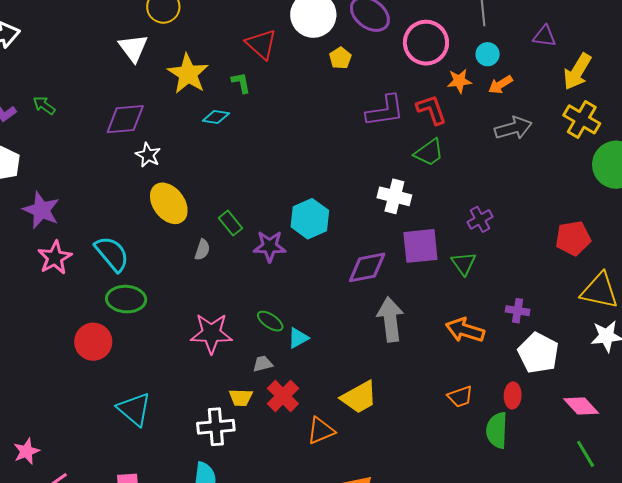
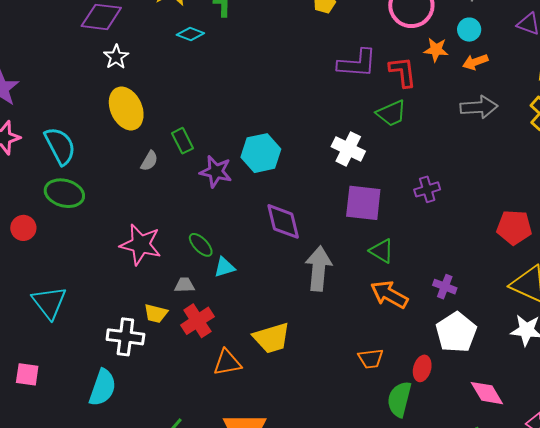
green triangle: (464, 263) -> (382, 251), moved, turned -36
purple diamond: (367, 267) -> (283, 221), moved, turned 75
red circle: (93, 342) -> (23, 228), size x0.7

